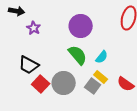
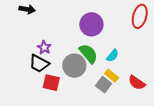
purple star: (34, 28) -> (44, 47), moved
gray circle: (64, 83) -> (74, 66), moved
red square: (41, 84) -> (51, 83), turned -30

